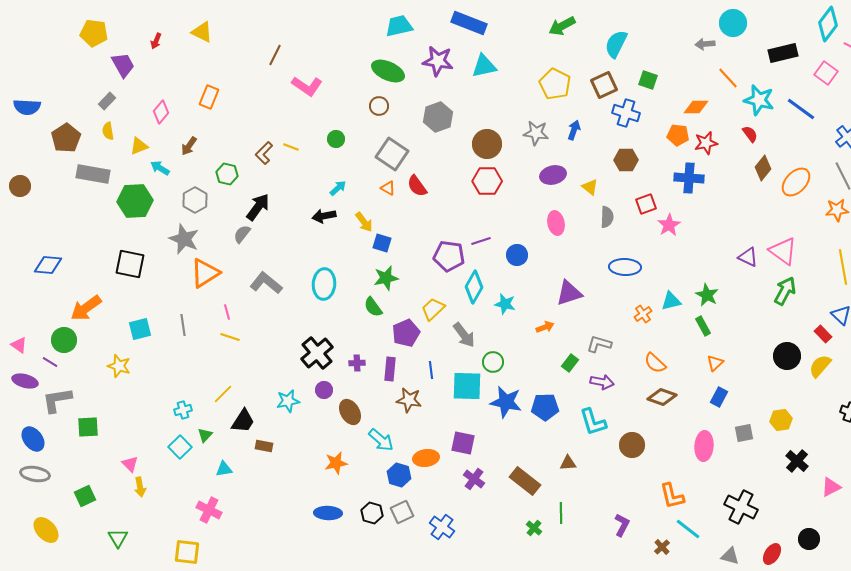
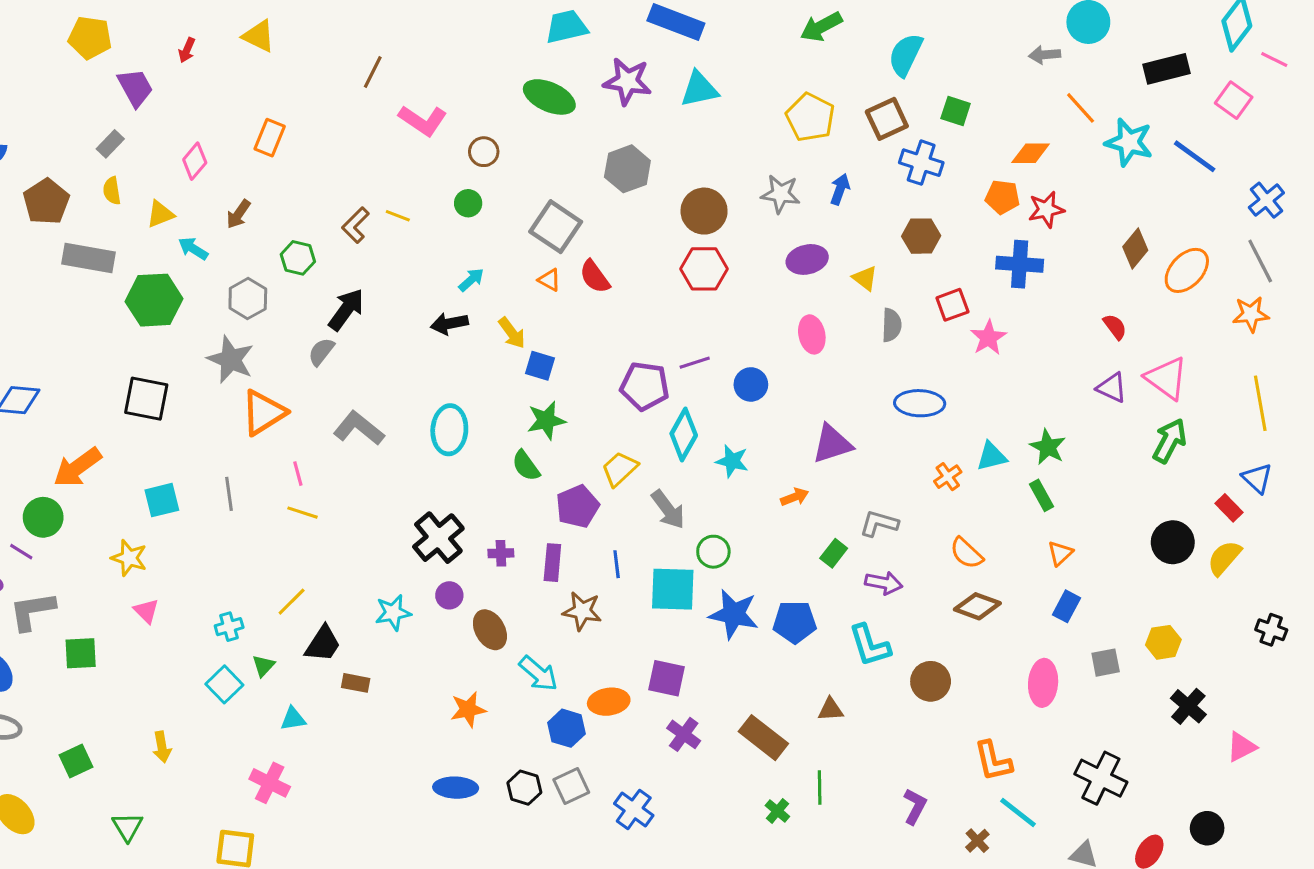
brown circle: (379, 106) -> (484, 152), moved
red semicircle: (750, 134) -> (1115, 327), moved
pink triangle: (130, 464) -> (146, 611), moved

